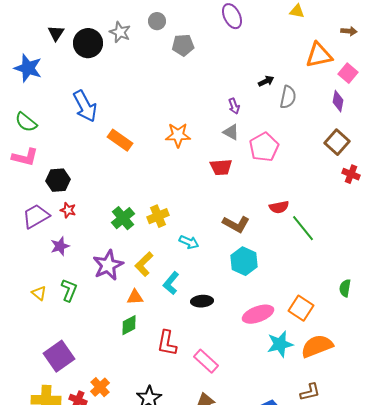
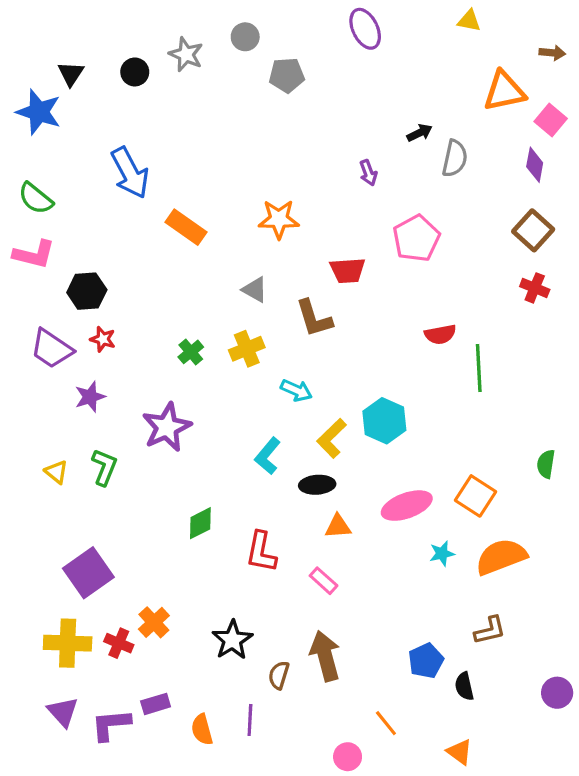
black triangle: (56, 33) -> (71, 74), moved
black circle: (88, 43) -> (135, 72), size x0.6
gray triangle: (231, 132) -> (255, 290), moved
red cross: (351, 174) -> (535, 288), moved
purple trapezoid: (36, 216) -> (52, 349), turned -116
green cross: (123, 218) -> (191, 352), size x0.7
brown L-shape: (236, 224) -> (314, 318), moved, turned 44
green line: (303, 228) -> (479, 368), turned 36
yellow L-shape: (144, 264) -> (332, 438), moved
orange triangle: (135, 297) -> (338, 526), moved
cyan star: (280, 344) -> (442, 554), size x0.6
pink rectangle: (206, 361) -> (324, 581), size x0.7

